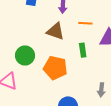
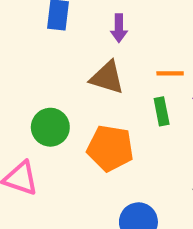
orange line: (85, 23) -> (170, 73), moved

